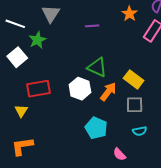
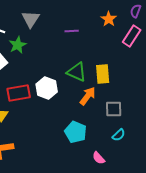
yellow rectangle: (134, 79) -> (103, 74), moved, turned 48
white hexagon: (80, 89) -> (47, 88), moved
cyan semicircle: (140, 131) -> (119, 135), turned -32

